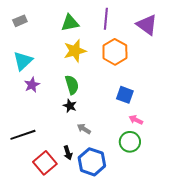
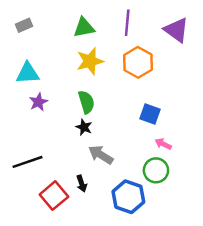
cyan triangle: (23, 61) -> (28, 73), turned 40
gray arrow: (84, 129) -> (101, 155), size x1.5
blue hexagon: (92, 162) -> (128, 197), moved

